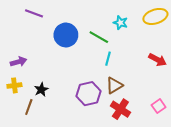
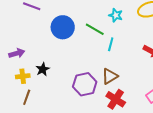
cyan line: (108, 59) -> (111, 44), moved
yellow cross: (14, 85) -> (23, 76), moved
black star: (41, 90) -> (43, 69), moved

